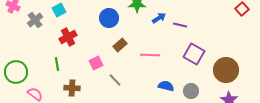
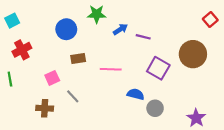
brown rectangle: (120, 45) -> (78, 58), turned 32
brown circle: (226, 70) -> (193, 54), moved
blue semicircle: (166, 86) -> (136, 94), moved
brown cross: (72, 88) -> (45, 108), moved

